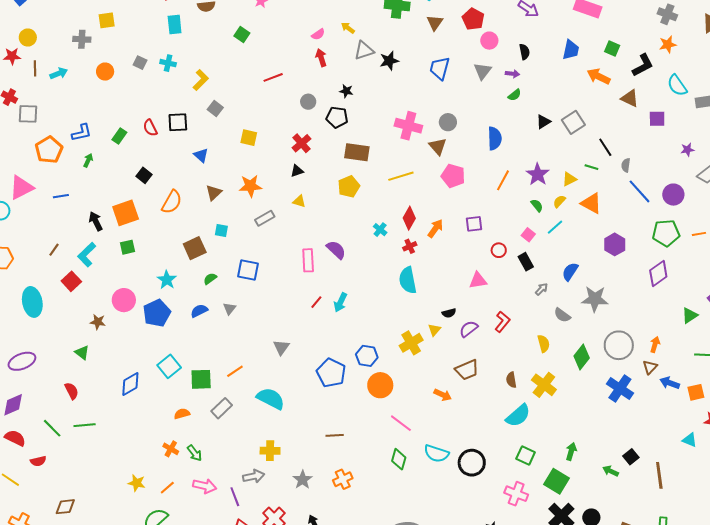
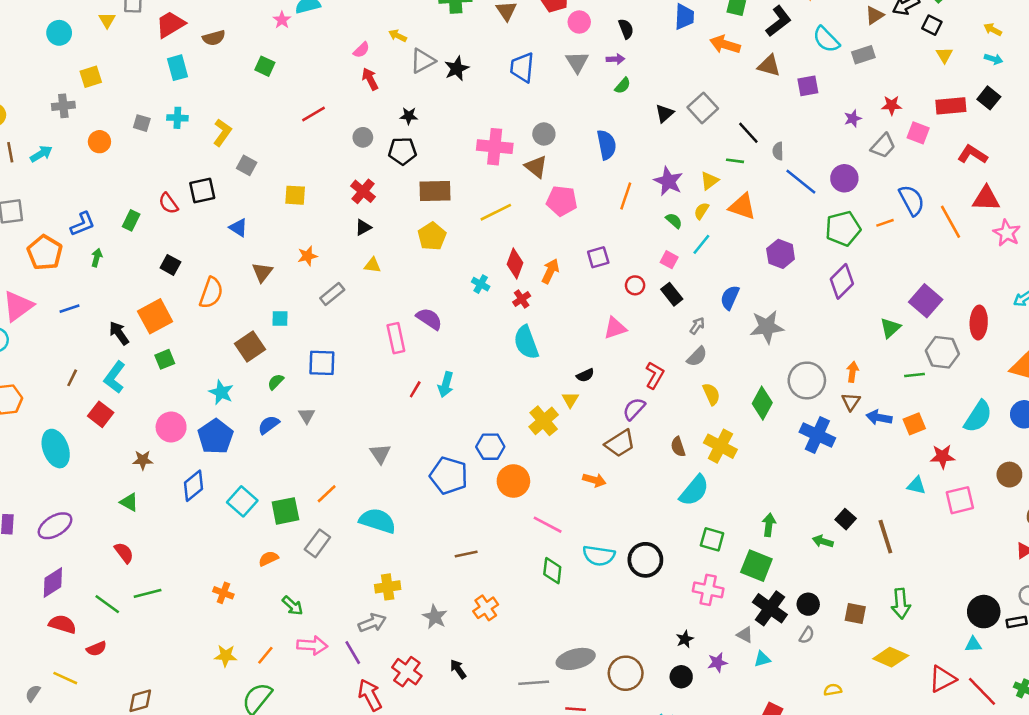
orange star: (250, 186) -> (307, 256), size x0.7
gray semicircle: (562, 315) -> (697, 357), moved, turned -72
purple semicircle: (469, 329) -> (634, 409), moved
blue diamond: (130, 384) -> (194, 486), moved
orange cross: (171, 449) -> (223, 593), moved

